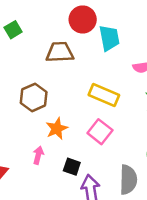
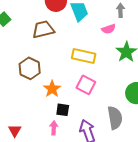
pink arrow: (38, 155) -> (54, 128), moved
black square: (72, 167) -> (63, 110), moved

